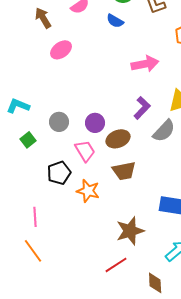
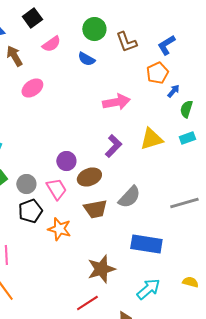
gray circle: (59, 122) -> (26, 184), moved
gray semicircle: (164, 131) -> (129, 197), moved

